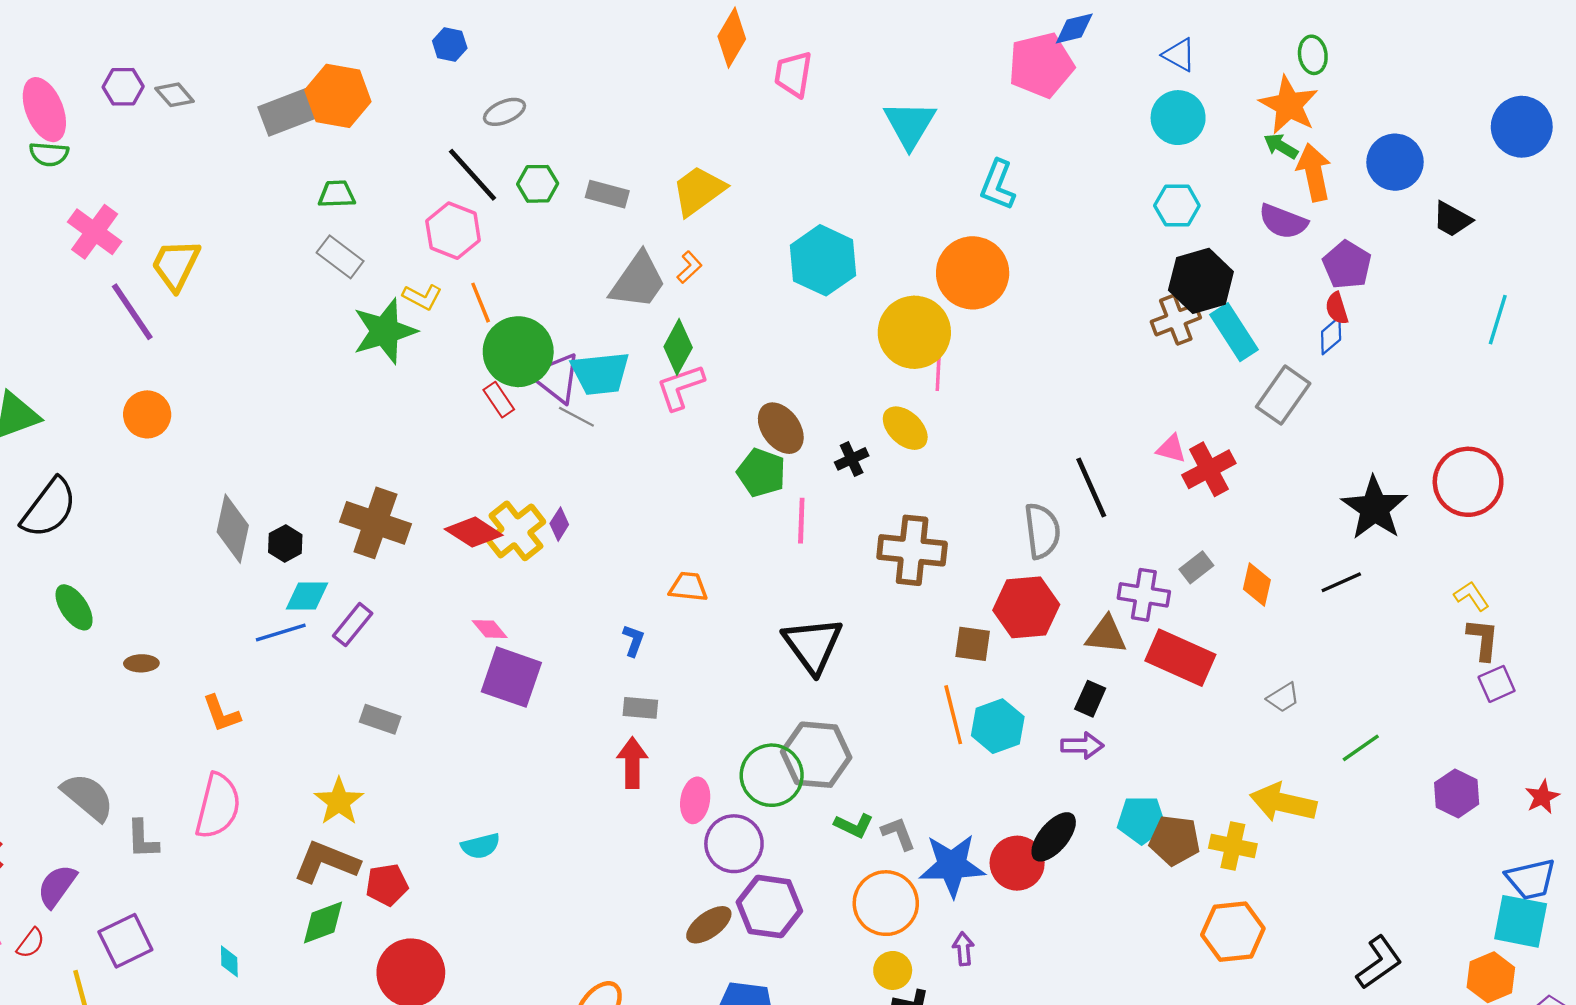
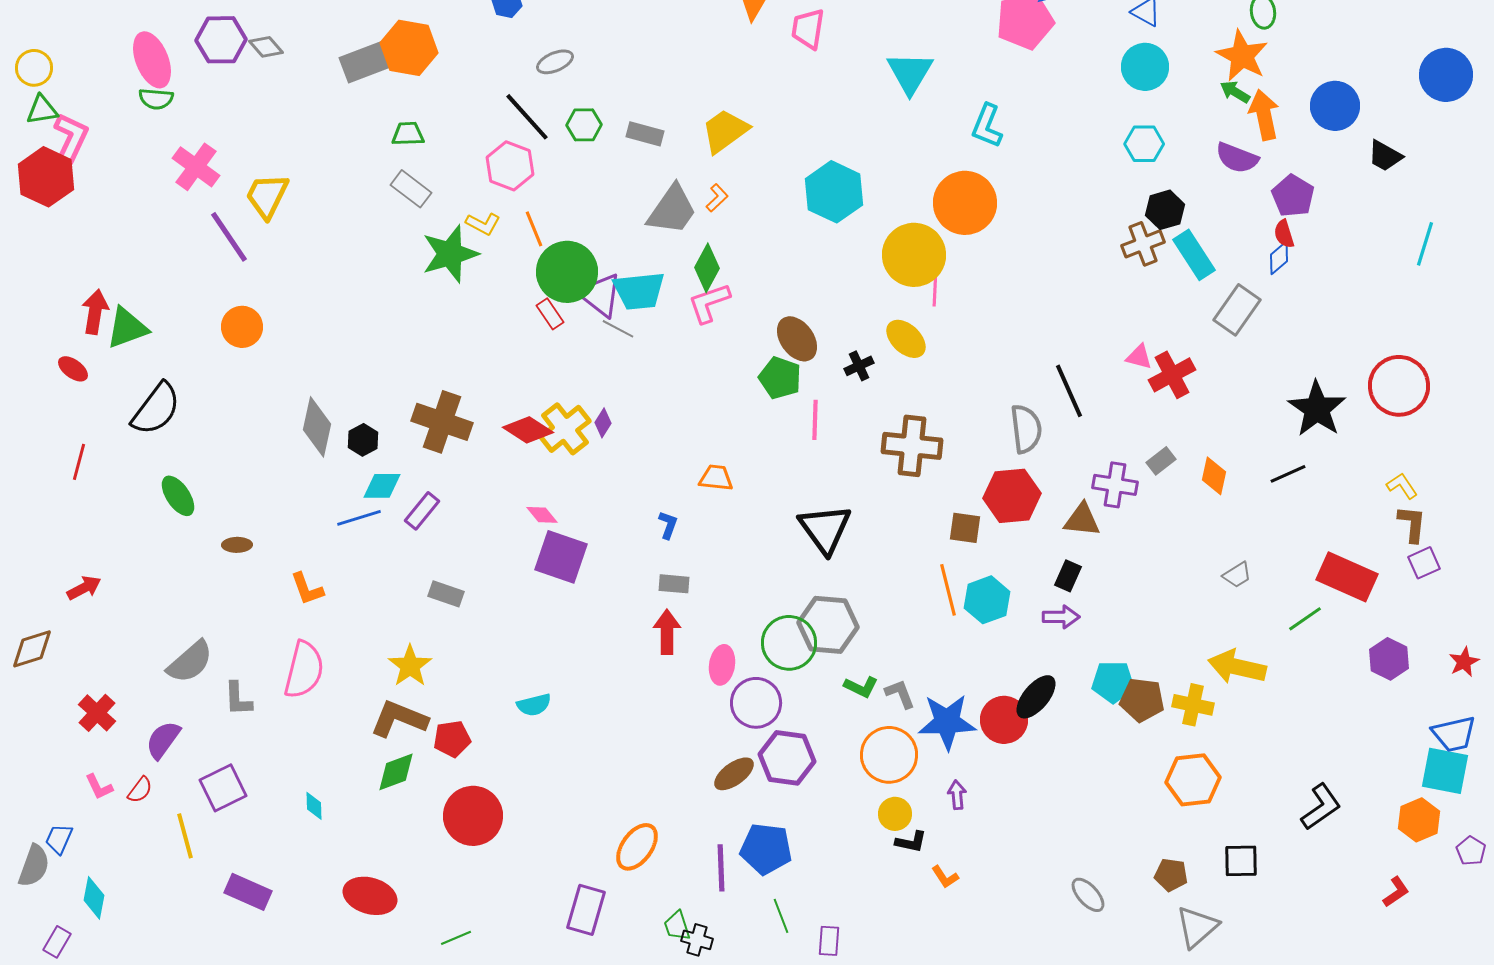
purple hexagon: (123, 87) -> (221, 40), size x1.4
black hexagon: (1201, 281) -> (1165, 210), size x0.7
red rectangle: (1180, 658) -> (1347, 577), moved
gray semicircle: (88, 797) -> (190, 662), turned 99

